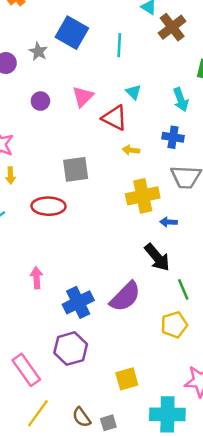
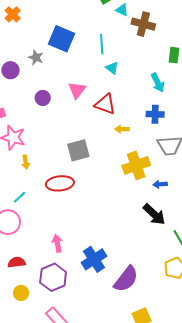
brown cross: (172, 27) -> (143, 24), turned -30
cyan triangle: (133, 92) -> (112, 68), moved
purple semicircle: (125, 297) -> (126, 279), moved
purple hexagon: (71, 349) -> (53, 277), moved

